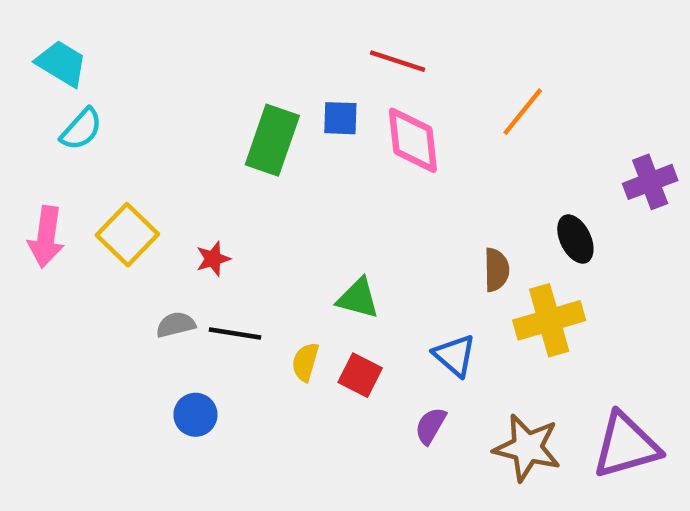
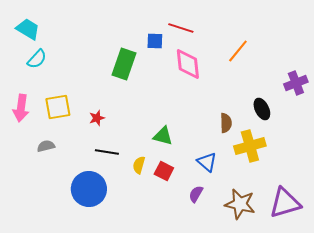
blue square: (340, 118) -> (155, 41), moved
yellow square: (127, 235) -> (58, 107), turned 36
gray semicircle: (176, 325) -> (46, 146), moved
blue circle: (195, 415) -> (89, 189), size x1.8

